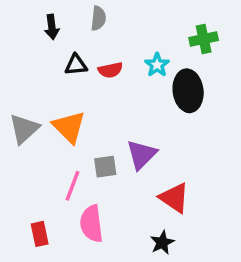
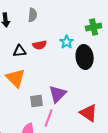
black triangle: (76, 65) -> (20, 51), moved
pink line: (72, 186) -> (49, 118), moved
red triangle: (174, 198) -> (89, 113), moved

